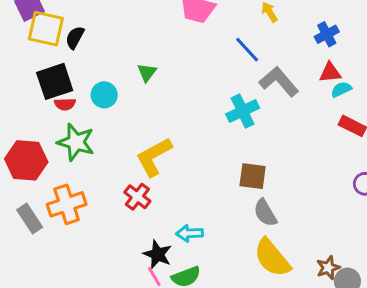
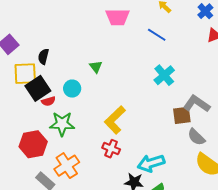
yellow square: (46, 29) -> (25, 74), moved
gray L-shape: (279, 82) -> (197, 104), moved
cyan arrow: (189, 233) -> (151, 163), size x1.5

